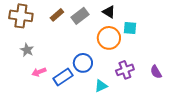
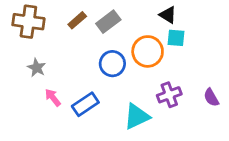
black triangle: (109, 12) -> (168, 15), moved
blue circle: (83, 63) -> (112, 64), moved
pink arrow: (39, 72) -> (53, 97), turned 72
cyan triangle: (101, 86) -> (137, 116), size x1.5

